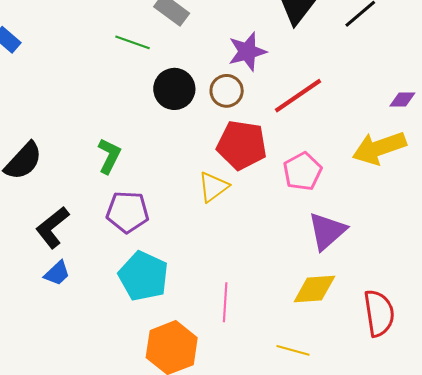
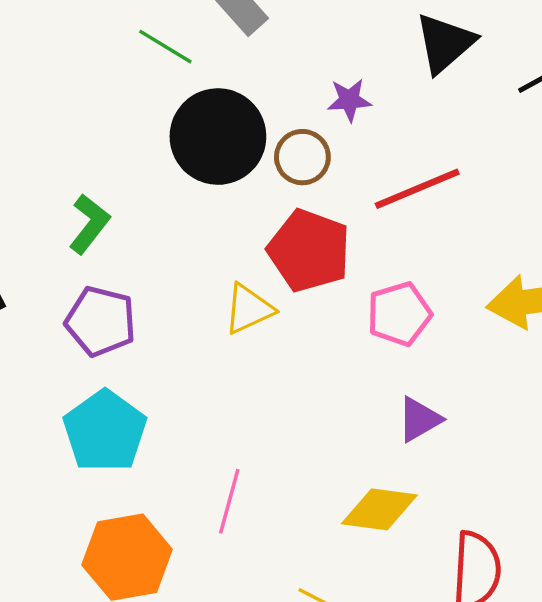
purple star: (247, 52) -> (349, 100), size x0.7
black circle: (174, 89) -> (218, 137), size x1.4
purple triangle: (327, 231) -> (419, 419), size x0.7

